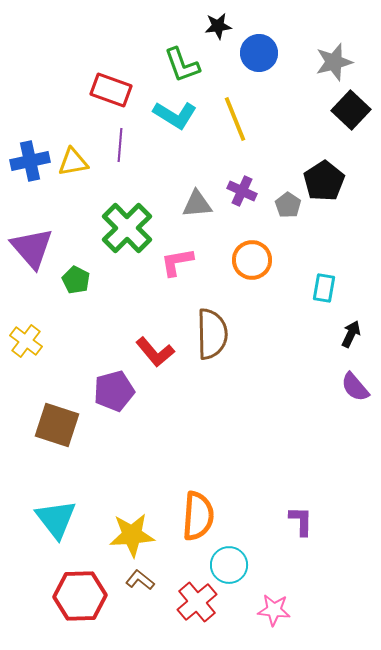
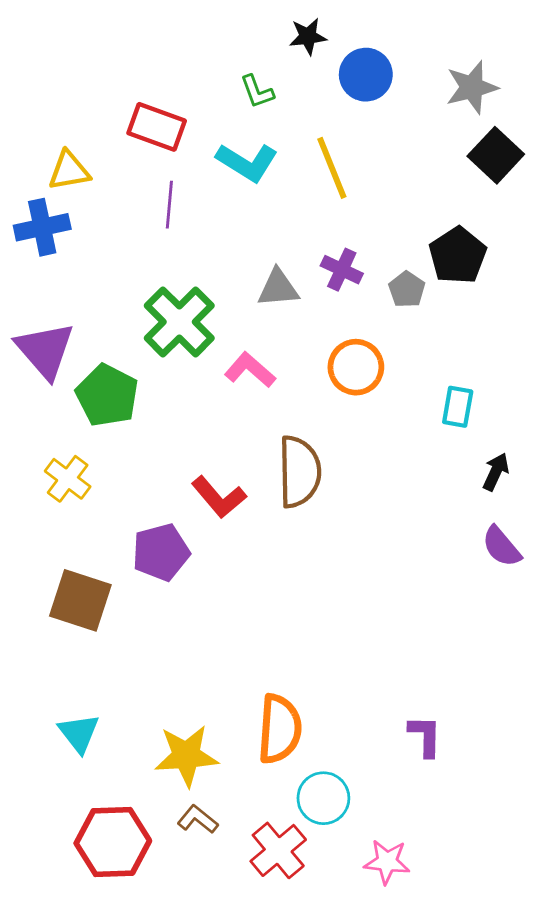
green L-shape: (182, 65) -> (257, 92), size x0.7
yellow triangle: (73, 162) -> (69, 171), moved
pink L-shape: (177, 262) -> (250, 370), turned 51
green pentagon: (76, 280) -> (107, 395), size x1.6
yellow cross: (26, 341) -> (68, 479), moved
cyan triangle: (56, 519) -> (79, 733), size x0.7

